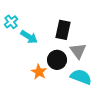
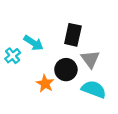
cyan cross: (11, 22) -> (13, 56), moved

